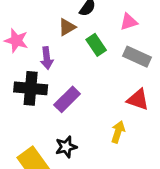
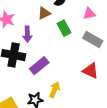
yellow arrow: (118, 132) -> (55, 90), moved

